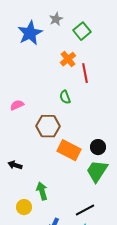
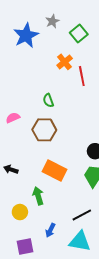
green semicircle: (65, 97) -> (48, 100), moved
pink semicircle: (17, 105) -> (13, 118), moved
orange rectangle: (69, 150) -> (54, 170), moved

